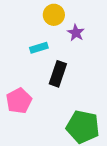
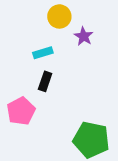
black rectangle: (58, 74) -> (45, 81), moved, size x0.7

